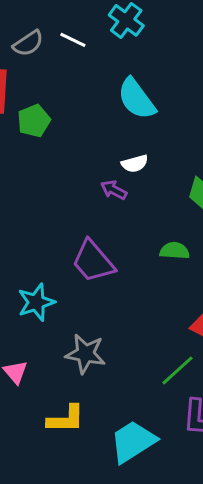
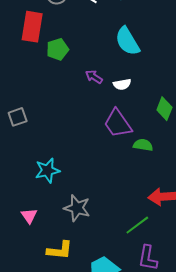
purple arrow: (114, 190) -> (94, 77), moved
purple trapezoid: (93, 261) -> (118, 123), moved

